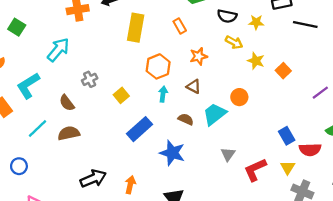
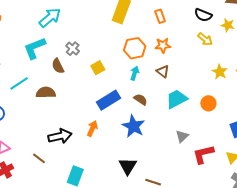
orange star: (199, 56) -> (163, 45), moved
yellow star: (256, 61) -> (220, 72), moved
gray cross: (90, 79) -> (73, 49), turned -32
cyan L-shape: (28, 86) -> (35, 48), moved
orange circle: (239, 97) -> (208, 103), moved
brown semicircle: (67, 103) -> (58, 66), moved
brown semicircle: (186, 119) -> (141, 99), moved
orange arrow: (130, 185) -> (92, 129), moved

